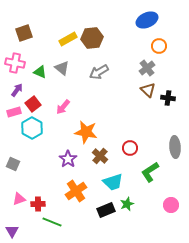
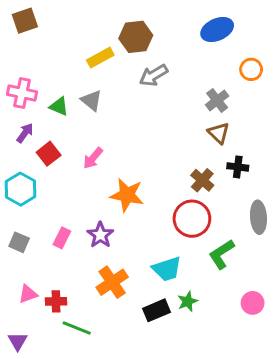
brown square: (24, 33) -> (25, 21), moved
brown hexagon: (92, 38) -> (136, 37), moved
orange circle: (159, 46) -> (251, 69), moved
gray arrow: (99, 72) -> (154, 75), moved
black cross: (168, 98) -> (238, 167), moved
pink rectangle: (14, 112) -> (62, 238), moved, turned -48
cyan hexagon: (32, 128) -> (21, 189), moved
red circle: (130, 148) -> (192, 219), size x1.6
brown cross: (100, 156) -> (202, 180), moved

